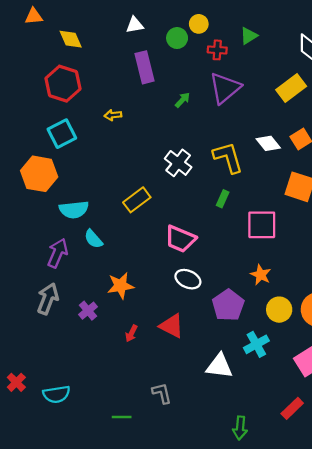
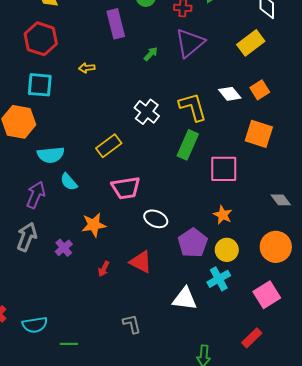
cyan square: (62, 134) -> (40, 85), turned 32
green rectangle: (223, 199) -> (188, 145), size x1.8
pink trapezoid: (180, 239) -> (126, 188), moved, turned -32
yellow circle: (279, 310) -> (227, 250), moved
green line: (122, 417) -> (69, 344), moved

